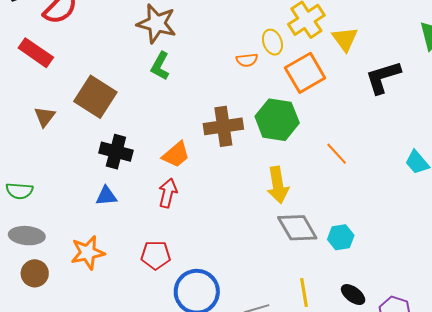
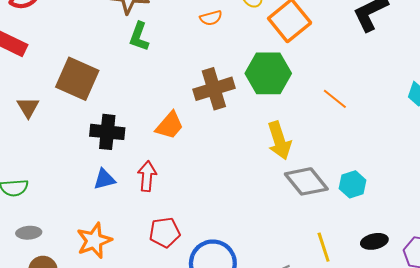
orange semicircle: (247, 60) -> (211, 18), moved
red arrow: (168, 193) -> (147, 176), moved
gray ellipse: (27, 236) -> (29, 233), size x0.7
black ellipse: (353, 295) -> (374, 241), turned -40

